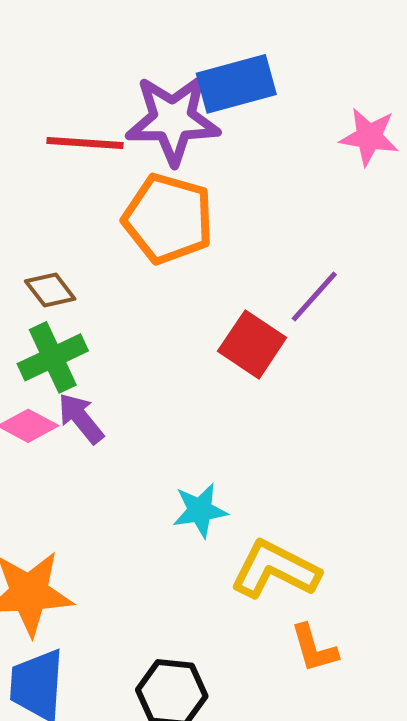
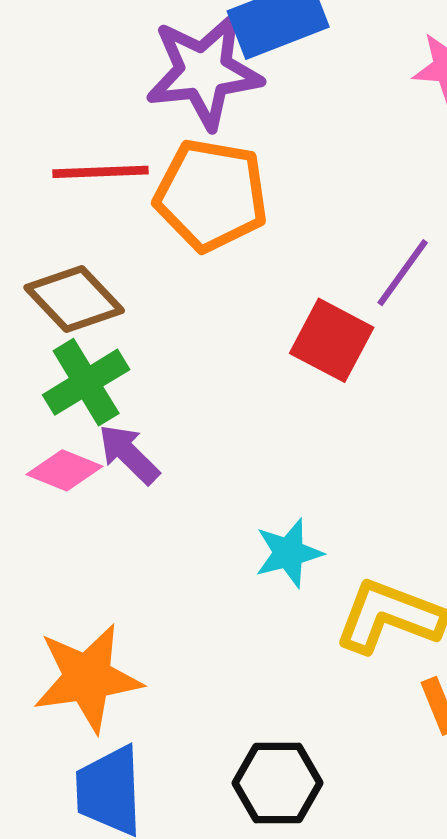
red line: (85, 143) -> (100, 172), moved
brown diamond: (50, 290) -> (74, 299), size x1.5

